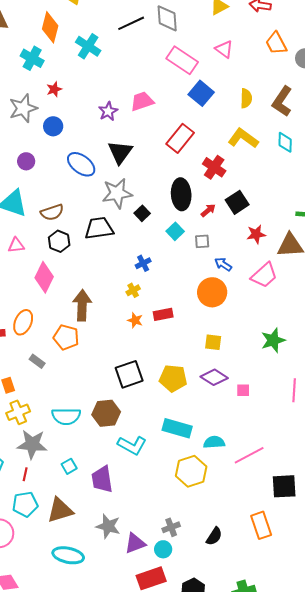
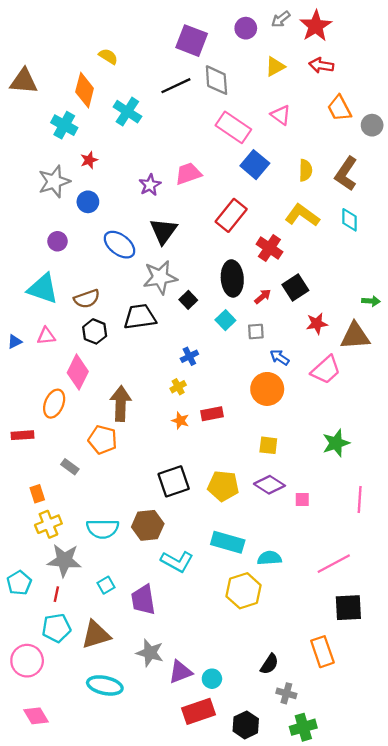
orange ellipse: (23, 322) -> (54, 404), moved
pink line: (249, 455) -> (334, 564), moved
gray cross: (171, 527) -> (286, 693), moved, turned 36

